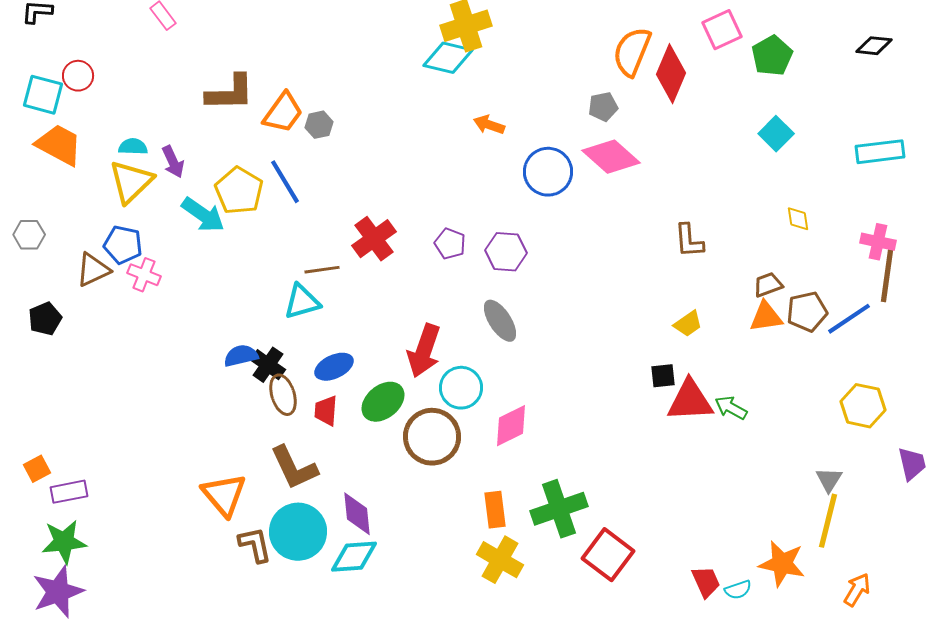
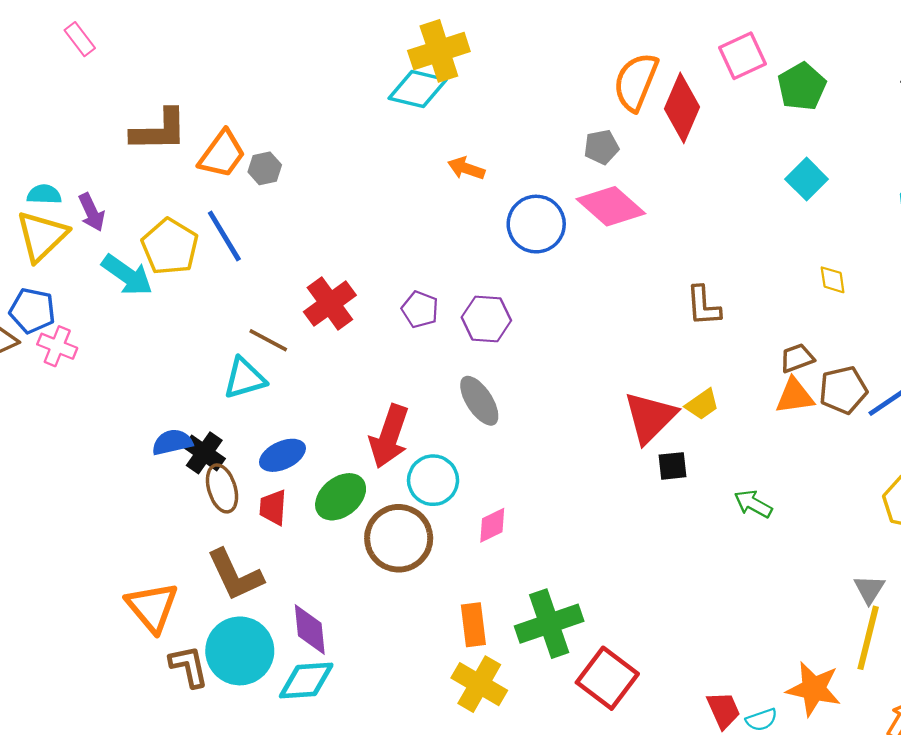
brown line: (322, 270) -> (268, 340), turned 36
red triangle: (690, 401) -> (650, 417), moved, turned -42
pink diamond: (511, 426) -> (492, 525), size x0.7

